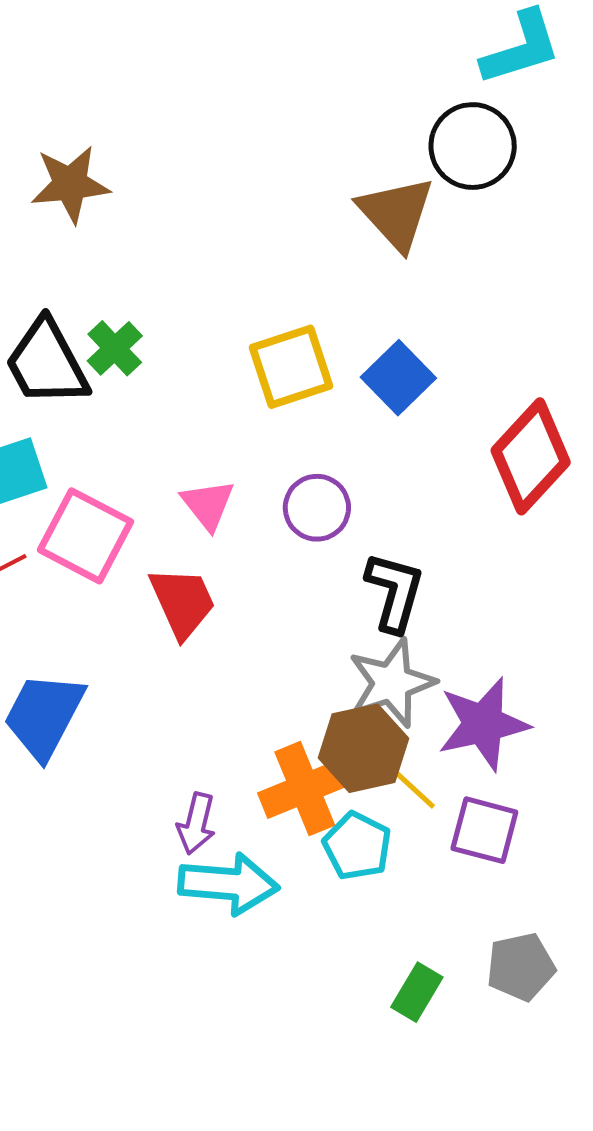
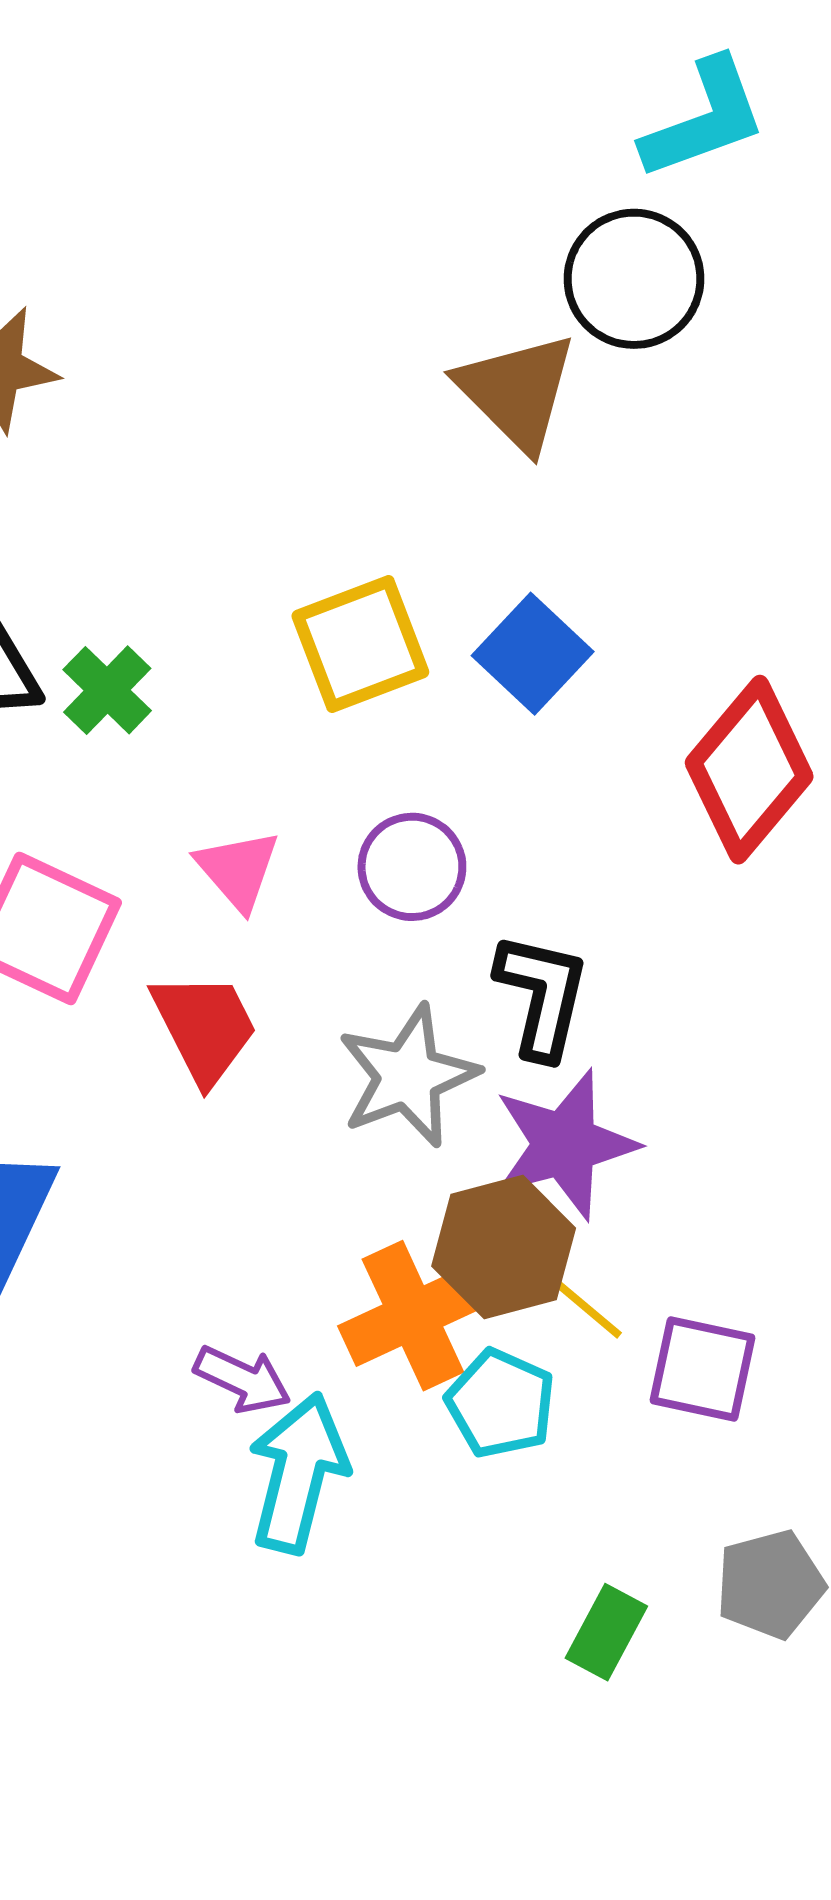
green cross: (115, 348) -> (107, 690), moved
gray star: (392, 683) -> (408, 1076), moved
purple star: (483, 724) -> (565, 1144), moved
purple arrow: (196, 824) -> (242, 1379), turned -76
cyan arrow: (228, 884) -> (298, 1473), turned -78

